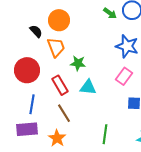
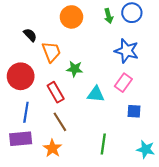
green arrow: (110, 13) -> (109, 16), turned 40
orange circle: (59, 20) -> (71, 17), moved
cyan triangle: (88, 87) -> (96, 94), moved

